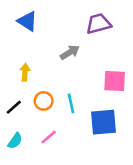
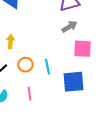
gray arrow: (70, 52) -> (69, 27), moved
pink line: (49, 137) -> (29, 94), turned -56

